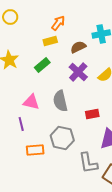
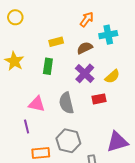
orange arrow: (58, 23) -> (87, 19), moved
green rectangle: (42, 65) -> (48, 66), turned -42
red rectangle: (92, 114) -> (99, 99), moved

